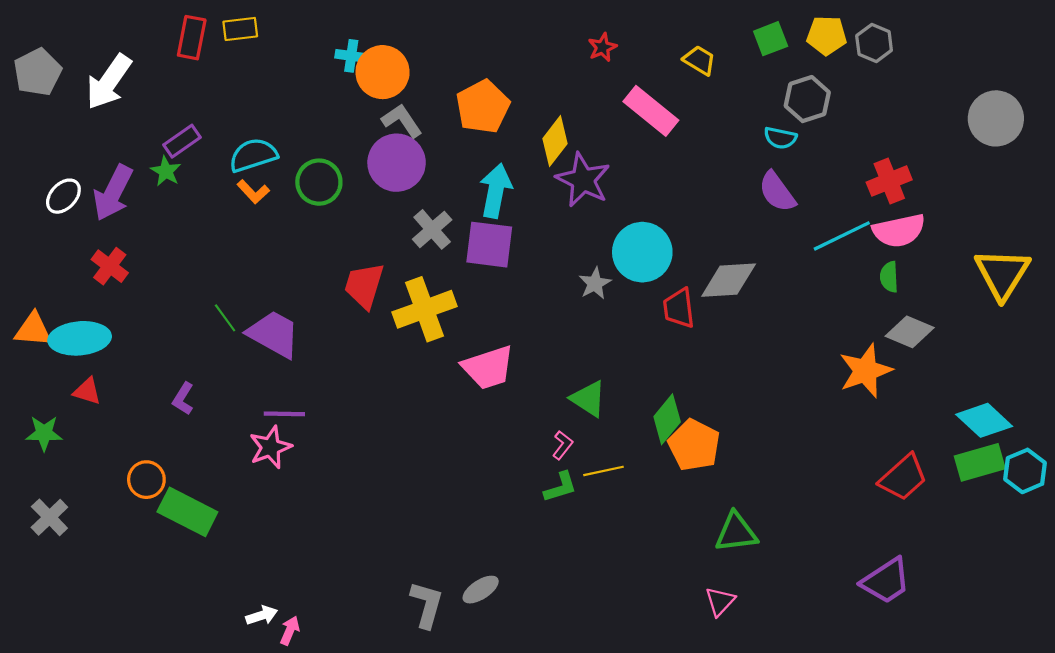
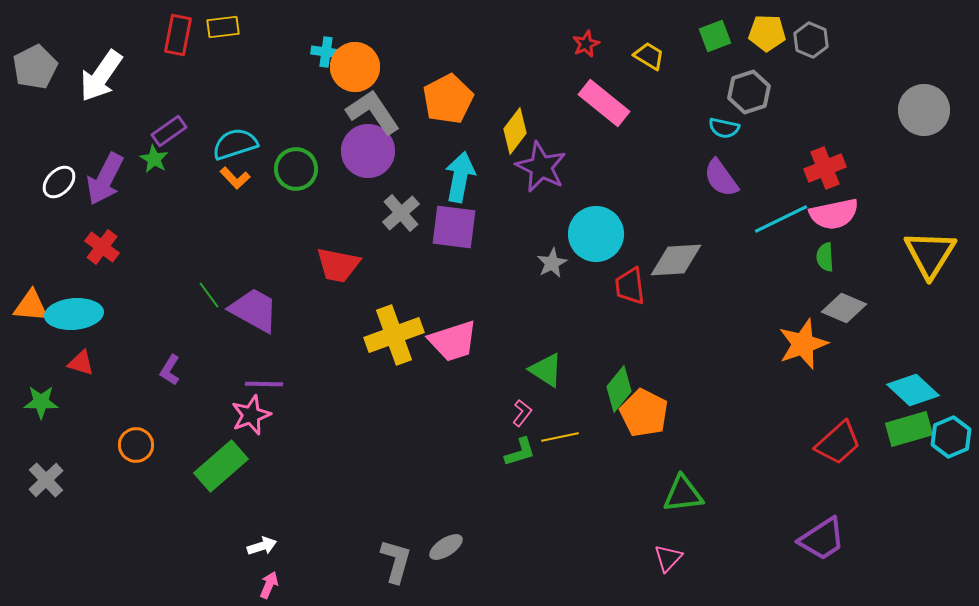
red star: (602, 47) -> (586, 44), moved
gray L-shape: (402, 121) -> (373, 112), size x1.4
red trapezoid: (364, 286) -> (338, 265), turned -96
yellow cross: (425, 309) -> (394, 335), moved
green rectangle: (187, 512) -> (221, 466), moved, turned -68
white arrow: (262, 615) -> (262, 546), moved

